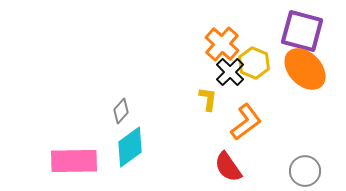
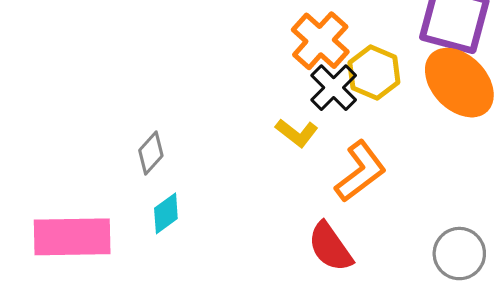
yellow L-shape: (208, 99) -> (297, 133), turned 120
cyan diamond: (130, 147) -> (166, 213), size x0.6

